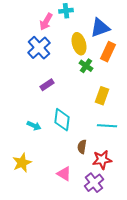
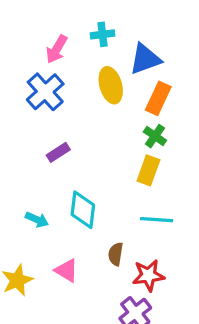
cyan cross: (66, 11) -> (103, 34), moved
green cross: (86, 66) -> (155, 136), moved
pink triangle: (64, 174) -> (66, 270), moved

